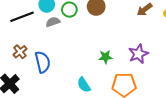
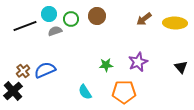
brown cross: (20, 52) -> (23, 71), moved
blue semicircle: (43, 62) -> (45, 70), turned -100

